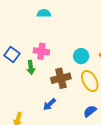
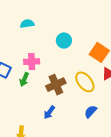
cyan circle: (81, 56) -> (64, 41), moved
green arrow: (31, 67) -> (24, 79), turned 40

